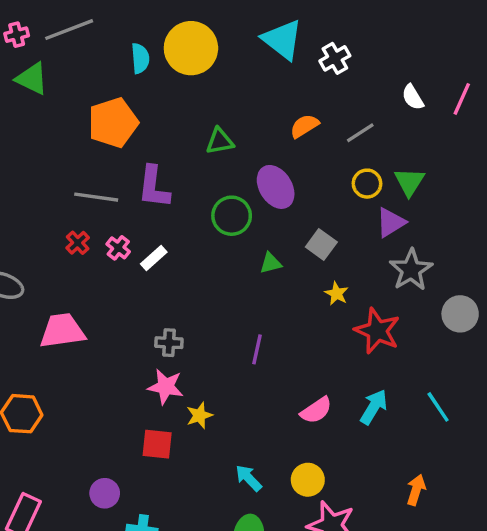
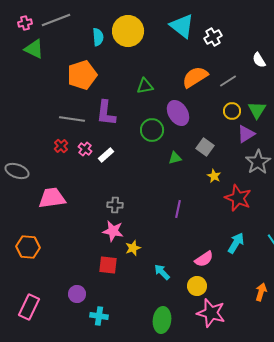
orange semicircle: (304, 126) -> (195, 77), size x1.5
purple line: (257, 349) -> (178, 209), moved
pink semicircle: (316, 410) -> (204, 259), moved
cyan arrow: (249, 478) -> (162, 272), moved

